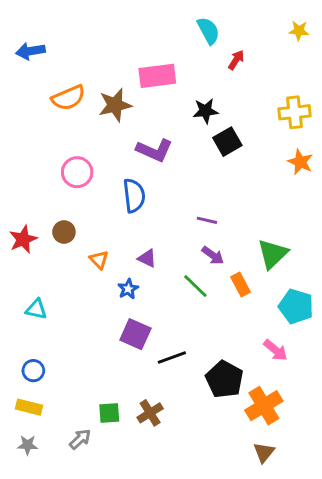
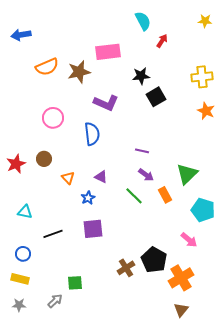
purple square: (135, 334) -> (93, 229), turned -30
black line: (172, 357) -> (53, 234), moved
brown cross: (150, 413) -> (126, 268), moved

